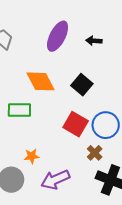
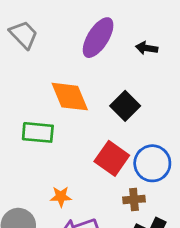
brown cross: (95, 153) -> (134, 199), turned 35
orange star: (32, 156) -> (61, 197), moved

